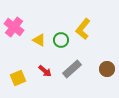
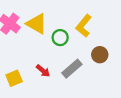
yellow triangle: (39, 40) -> (37, 24), moved, size x1.5
brown circle: (107, 69) -> (100, 55), moved

